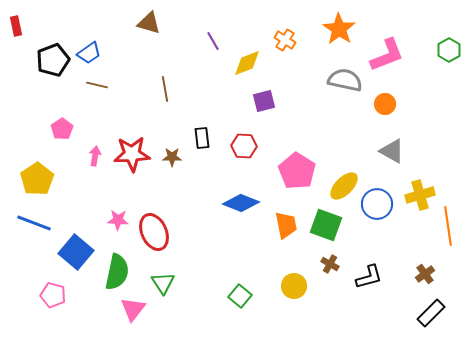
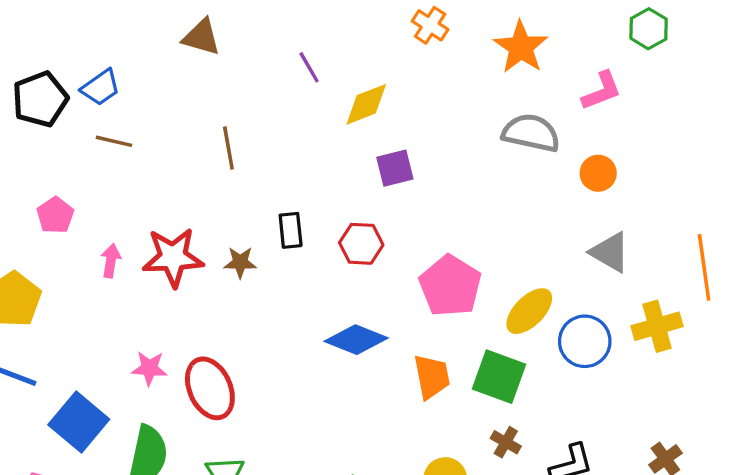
orange cross: (285, 40) -> (430, 25), moved
green hexagon: (449, 50) -> (649, 29), moved
pink L-shape: (387, 55) -> (602, 91), size x0.7
orange line: (448, 226) -> (704, 267), moved

